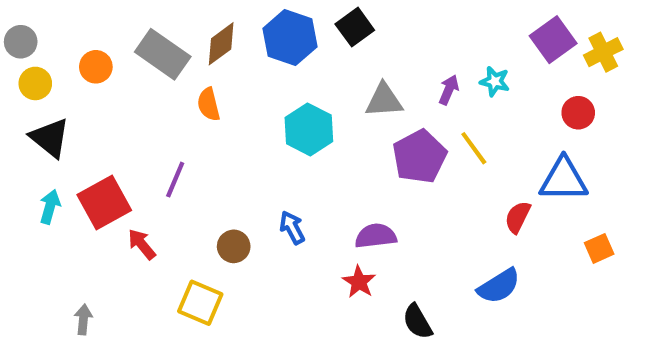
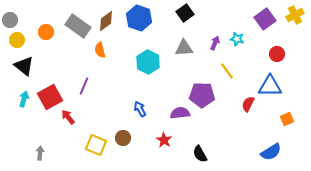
black square: (355, 27) -> (185, 13), moved
yellow cross: (603, 52) -> (295, 15), moved
purple pentagon: (420, 157) -> (202, 95), moved, turned 30
brown circle: (234, 246) -> (123, 138), moved
red star: (359, 282) -> (164, 140), moved
blue semicircle: (499, 286) -> (271, 152), moved

